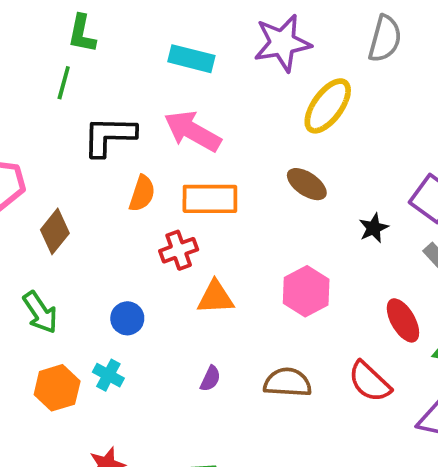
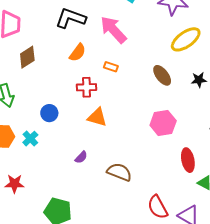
orange rectangle: (210, 199) -> (111, 67), size x0.5
black star: (374, 228) -> (199, 80), moved
pink hexagon: (306, 291) -> (163, 123), moved
red semicircle: (370, 382) -> (158, 207), moved

